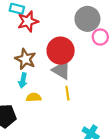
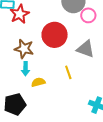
gray triangle: (61, 70) -> (86, 49), moved

